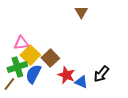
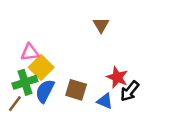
brown triangle: (81, 12) -> (101, 25), moved
brown square: (50, 58) -> (76, 90), moved, turned -30
red star: (66, 75) -> (117, 77), moved

